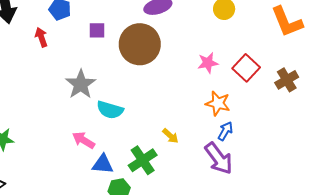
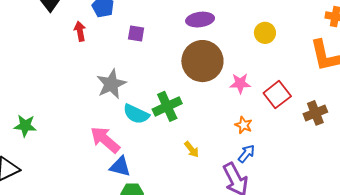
brown circle: (140, 44) -> (202, 61), moved
orange star: (218, 103) -> (244, 125), size x0.7
pink arrow: (84, 140) -> (105, 140), size x1.4
green cross: (143, 160) -> (167, 106), moved

